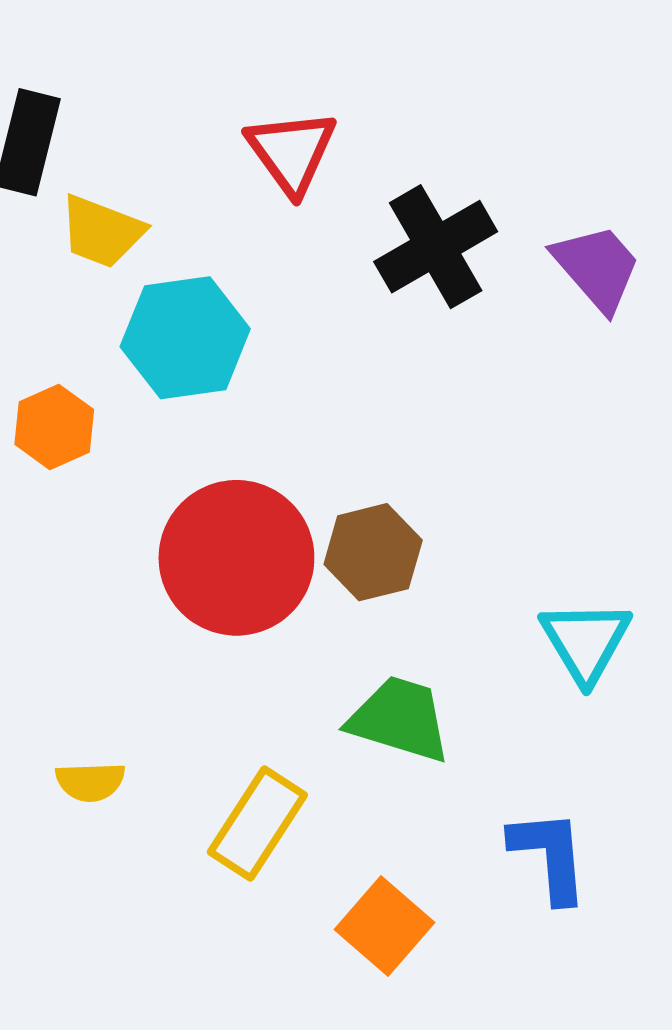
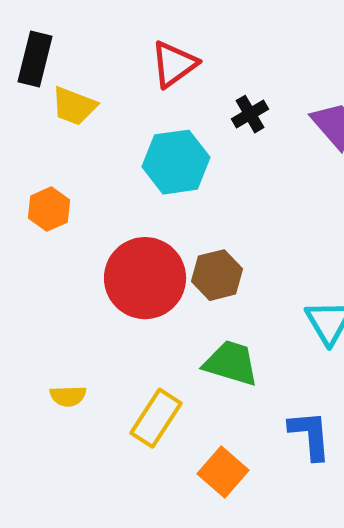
red triangle: (291, 152) -> (174, 64), turned 30
black cross: (436, 247) -> (250, 114), size x0.6
cyan hexagon: (185, 338) -> (176, 162), moved

